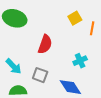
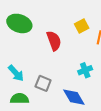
red semicircle: (45, 44) -> (54, 41), moved, turned -42

